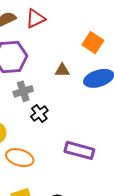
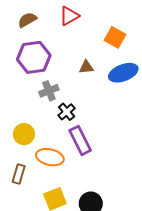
red triangle: (35, 19) -> (69, 16), moved
purple rectangle: (79, 150) -> (80, 140), moved, turned 52

